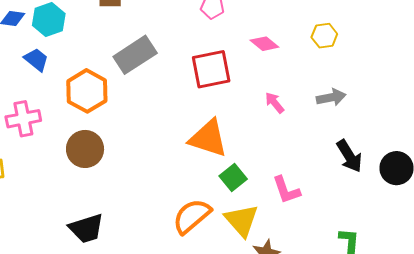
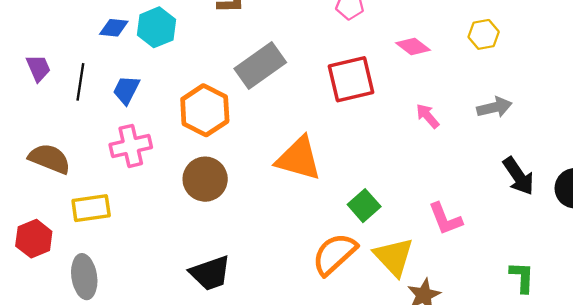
blue trapezoid: (36, 60) -> (126, 90), moved, turned -100
orange triangle: (208, 138) -> (299, 159), moved
green square: (233, 177) -> (364, 206), moved

